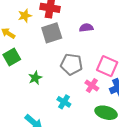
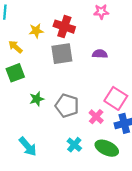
gray pentagon: (72, 64) -> (67, 106), moved
cyan cross: (64, 102) -> (74, 145), moved

